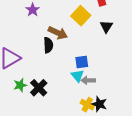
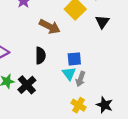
black semicircle: (48, 45) -> (40, 56), moved
gray arrow: (88, 80) -> (80, 79), turned -72
black star: (99, 104) -> (104, 105), moved

